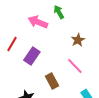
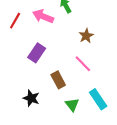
red line: (12, 44) -> (15, 21), moved

